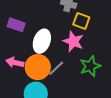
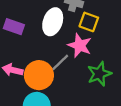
white ellipse: (42, 41) -> (53, 22), moved
gray line: (56, 68) -> (60, 62), moved

